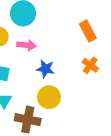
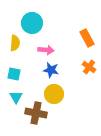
pink arrow: (27, 45) -> (46, 50), moved

